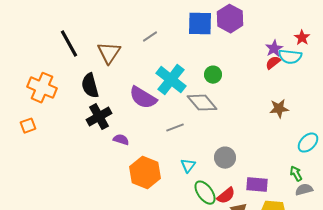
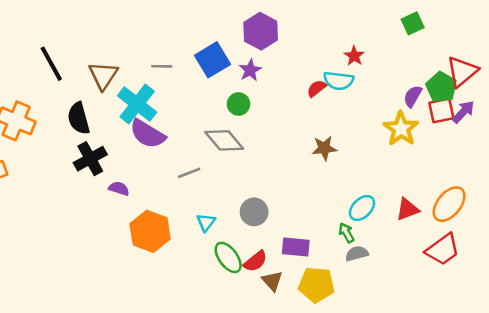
blue square: (200, 24) -> (212, 60), moved, turned -32
gray line: (150, 37) -> (162, 66), moved, turned 35
purple star: (274, 49) -> (250, 70), moved
cyan cross: (171, 80) -> (137, 104), moved
cyan ellipse: (308, 143) -> (362, 208), moved

